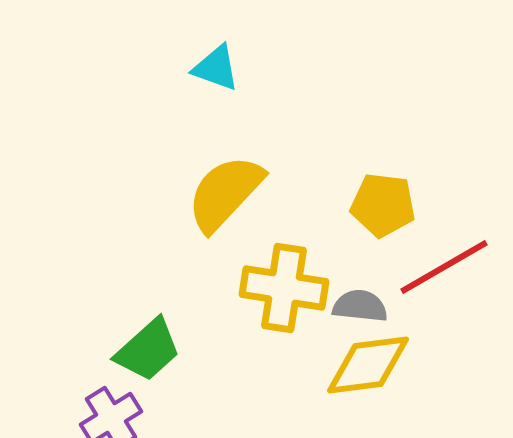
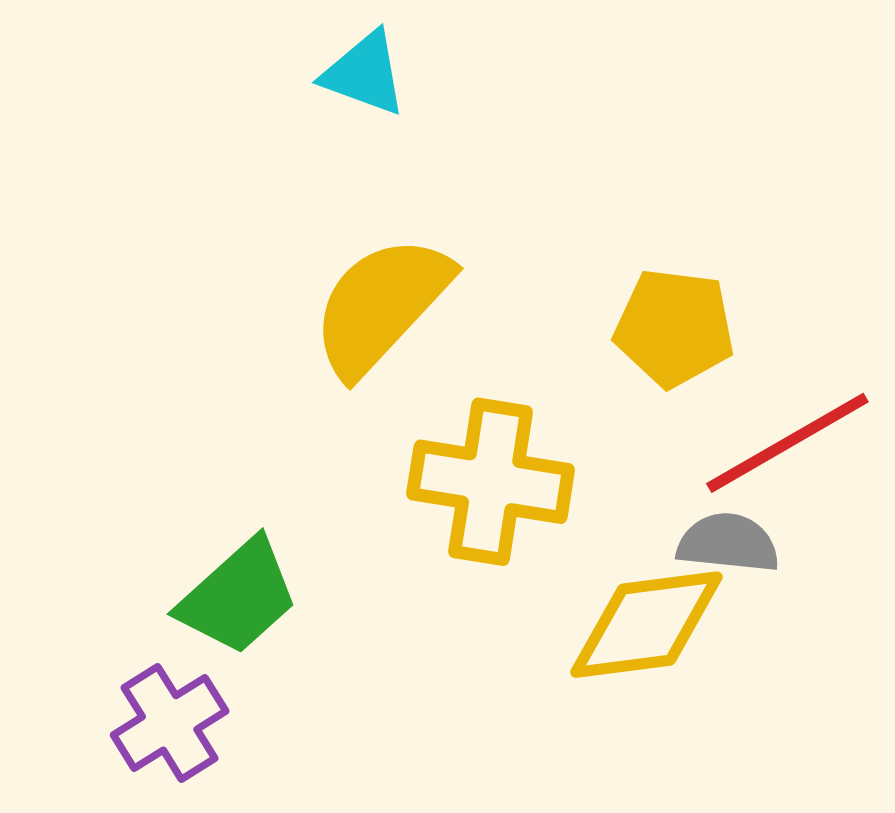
gray semicircle: (360, 306) -> (728, 543), moved

